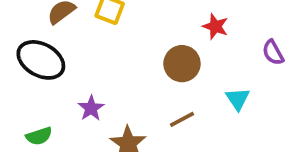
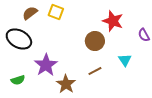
red star: (215, 26) -> (113, 21), size x1.5
purple star: (91, 108) -> (46, 65), size x1.6

